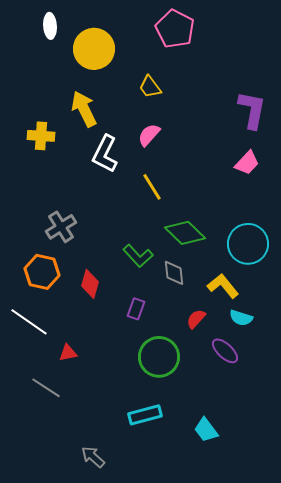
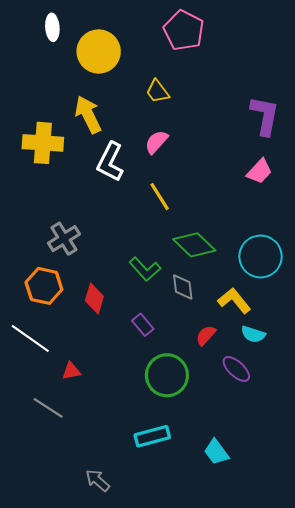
yellow cross: (41, 136) -> (43, 143), size x1.4
purple rectangle: (136, 309) -> (143, 325), turned -60

